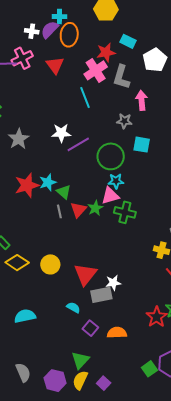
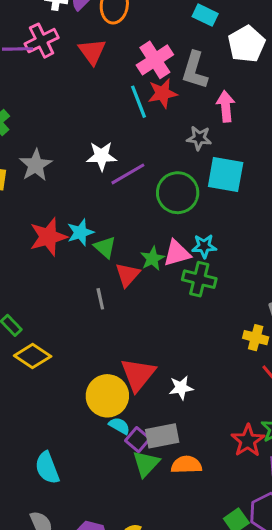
red star: (106, 52) -> (163, 93), moved
cyan square: (142, 145) -> (226, 174), size x1.4
cyan star: (116, 181) -> (204, 246), moved
green star: (95, 208) -> (152, 259), moved
gray line: (59, 211) -> (100, 299), moved
yellow circle: (50, 264) -> (107, 396), moved, size x1.4
gray rectangle: (101, 295) -> (162, 436), moved
cyan semicircle: (25, 316) -> (47, 468), moved, turned -100
purple square: (90, 328) -> (138, 440), moved
green triangle: (80, 360) -> (146, 464), moved

